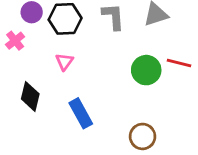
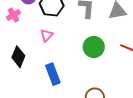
green circle: (146, 70) -> (94, 47), moved

